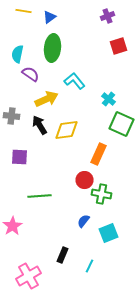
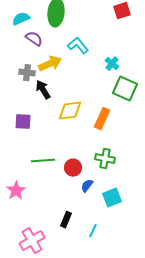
cyan semicircle: (18, 54) -> (21, 19), turned 54
gray cross: (12, 116) -> (27, 73), moved
yellow diamond: (66, 130) -> (70, 111), moved
red circle: (84, 180) -> (73, 168), moved

